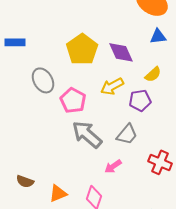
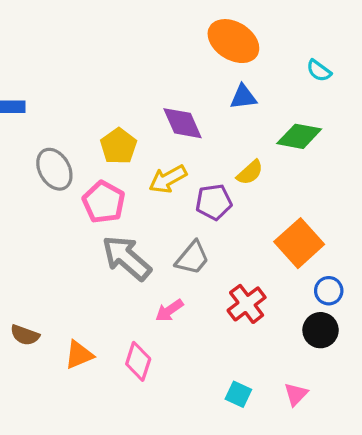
yellow pentagon: (82, 49) -> (118, 146), moved, size x0.7
yellow semicircle: (153, 74) -> (250, 172), moved
red cross: (160, 162) -> (247, 304), turned 30

